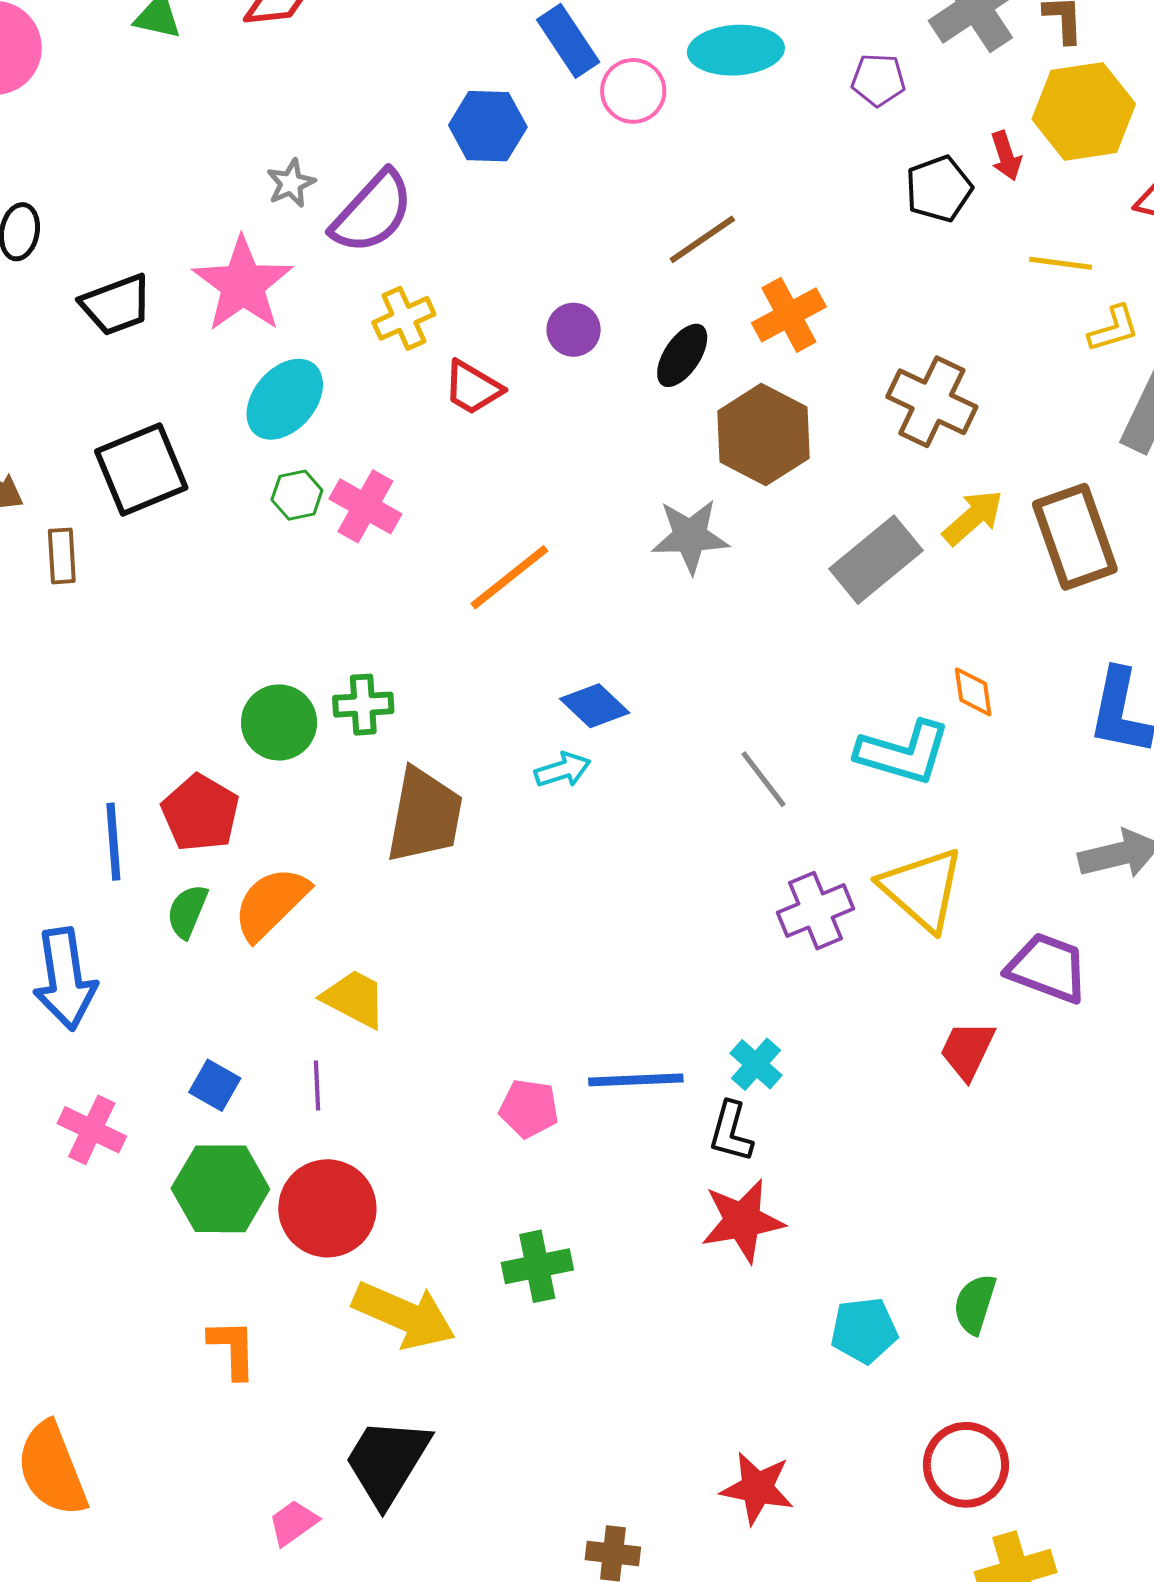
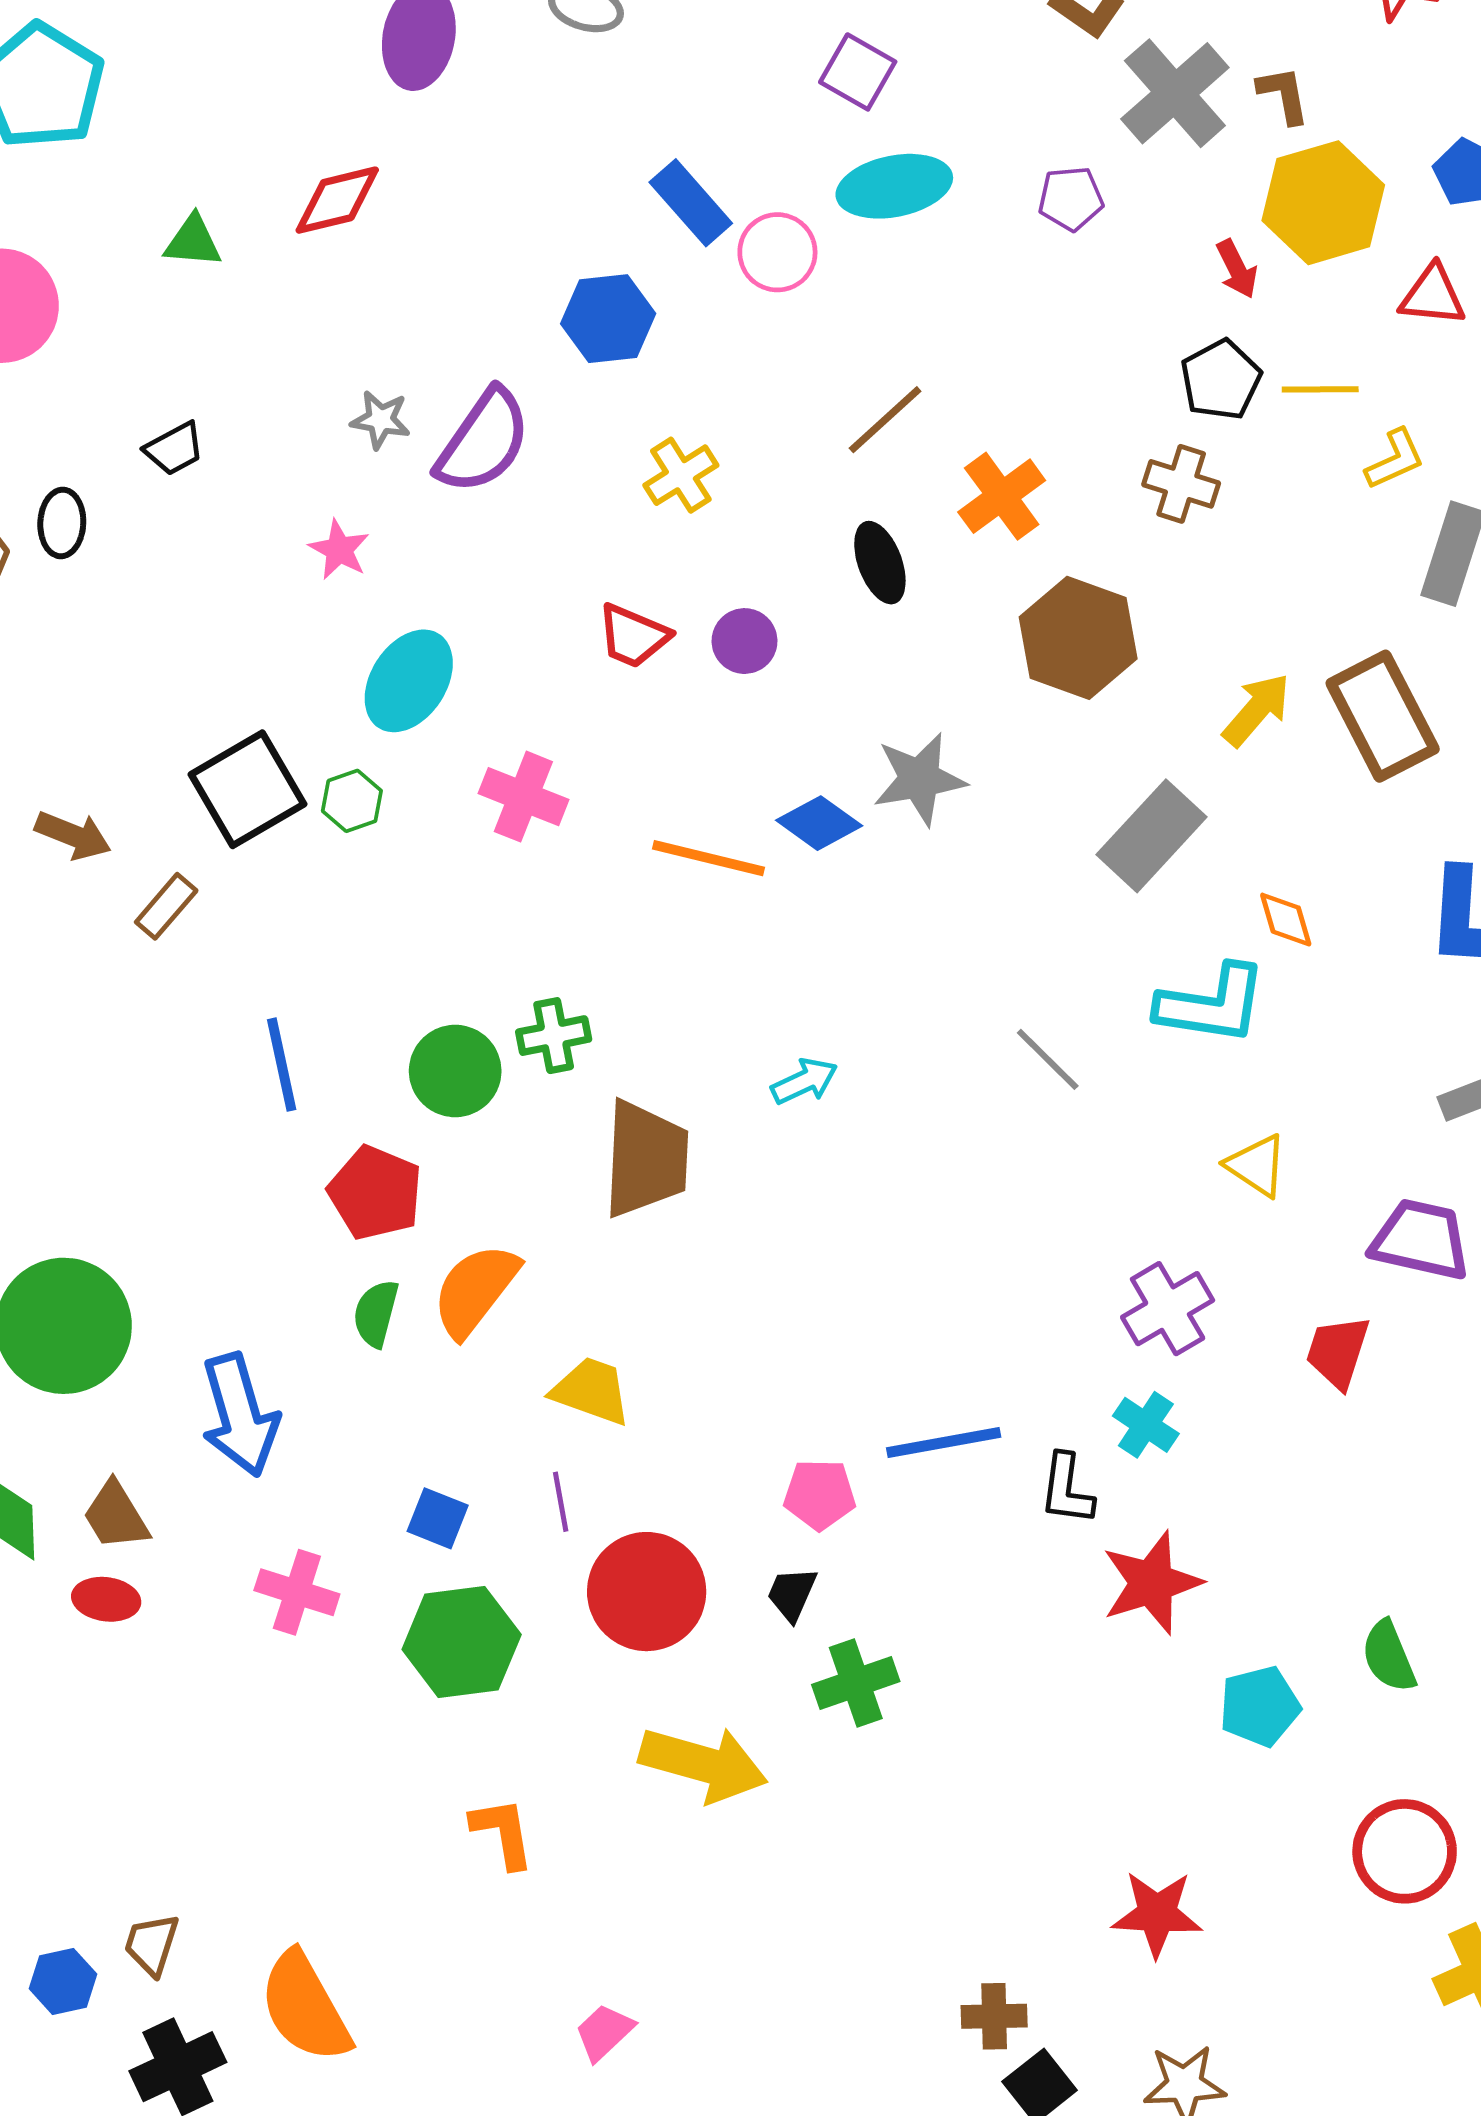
gray star: (291, 183) -> (381, 420), turned -30
black pentagon: (939, 189) -> (1221, 380), moved
pink star: (243, 284) -> (339, 550), size x0.5
black trapezoid: (116, 305) -> (174, 449), moved, size x0.7
yellow cross: (404, 318) -> (681, 475), moved
purple circle: (574, 330) -> (745, 641), moved
black ellipse: (682, 355) -> (880, 563), turned -46
brown cross: (932, 402) -> (1181, 484), moved, size x0.7
brown hexagon: (763, 435) -> (1078, 638), moved
green hexagon: (297, 495) -> (352, 801), moved
brown rectangle: (62, 556) -> (166, 906), turned 52
gray rectangle: (876, 560) -> (1152, 836), moved
orange line: (509, 577) -> (708, 858), turned 60
blue diamond: (595, 706) -> (819, 823), moved
blue line: (113, 842) -> (282, 1065), moved
yellow triangle: (922, 889) -> (1257, 1165), size x0.6
purple cross: (816, 911) -> (1168, 1309), moved
cyan cross: (756, 1064) -> (1146, 1425), moved
red circle: (327, 1208) -> (647, 1592), moved
red star: (742, 1221) -> (1152, 1583), moved
green semicircle: (975, 1304) -> (1389, 1656), turned -32
black trapezoid: (387, 1461) -> (792, 1594), moved, size x0.5

